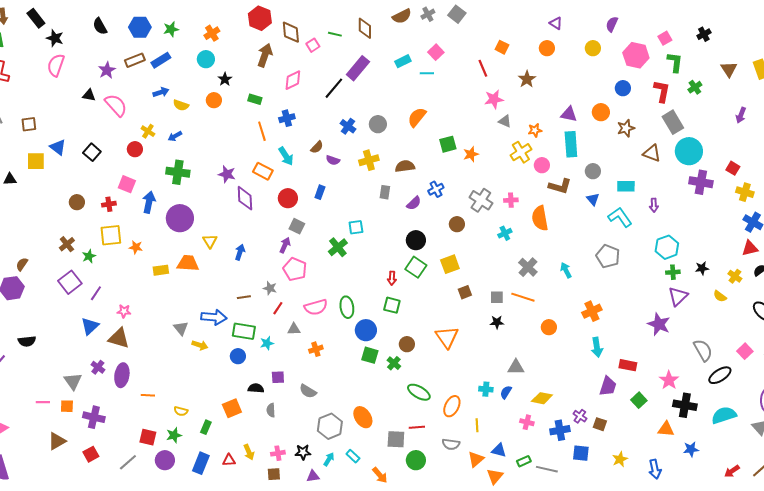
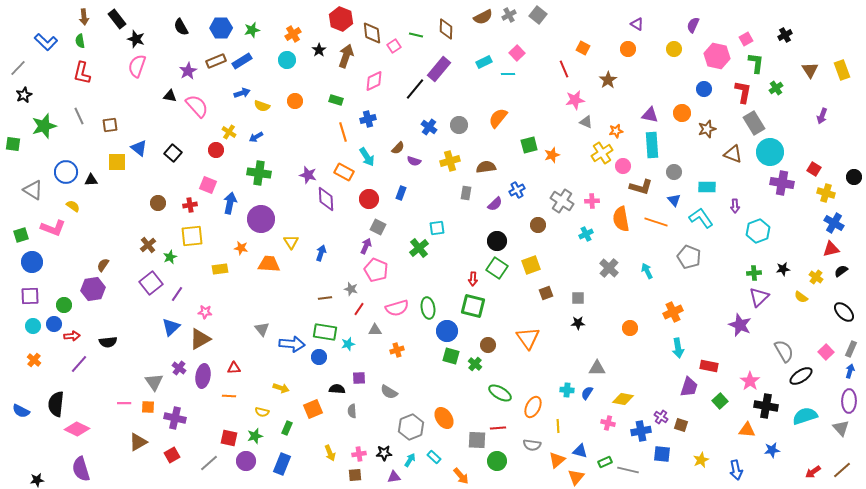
black star: (225, 79) -> (319, 50), moved
orange star: (136, 247) -> (241, 248), moved
cyan hexagon: (667, 247) -> (758, 231), moved
yellow rectangle: (161, 270) -> (220, 269), moved
orange line: (523, 297) -> (656, 222), moved
green square: (392, 305) -> (473, 306), size x1.4
blue arrow: (214, 317) -> (292, 344), moved
brown triangle: (119, 338) -> (200, 339), turned -45
yellow arrow: (200, 345) -> (281, 388), moved
red triangle: (229, 460) -> (234, 368), moved

